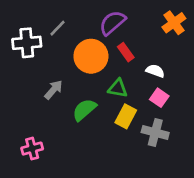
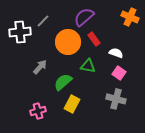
orange cross: (174, 23) -> (130, 17), turned -30
yellow rectangle: (126, 116) -> (72, 104), moved
pink cross: (32, 149) -> (38, 111), moved

